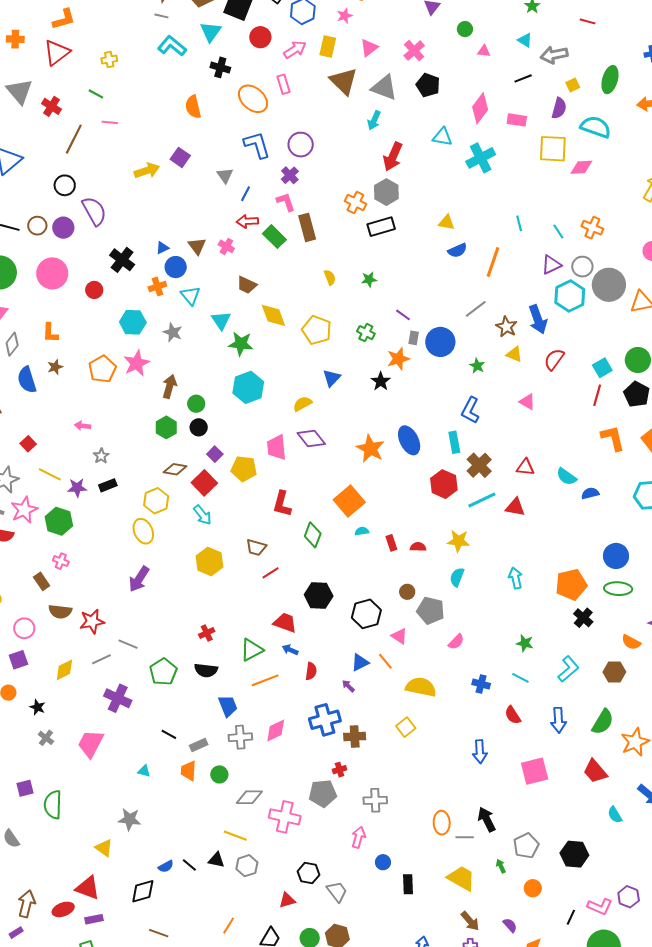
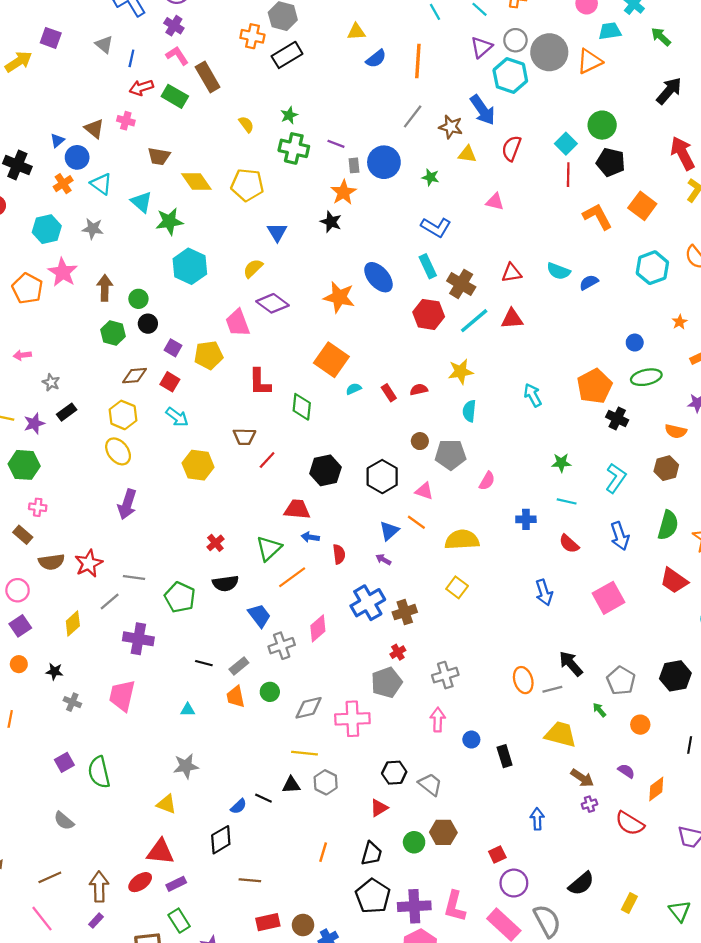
green cross: (366, 333) -> (294, 148), moved, size x1.5
blue L-shape: (470, 410) -> (436, 227), turned -72
red square: (204, 483) -> (170, 382), size x0.7
blue circle: (616, 556) -> (635, 343), size x0.6

